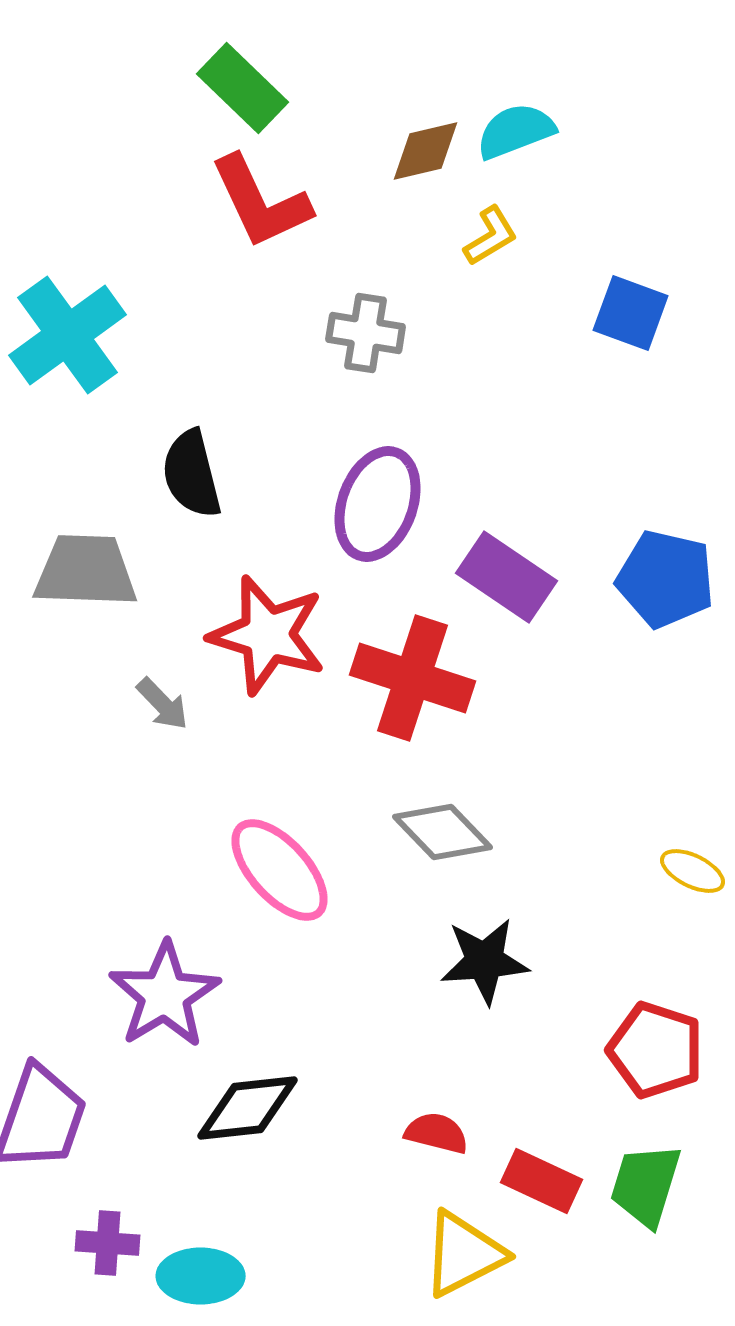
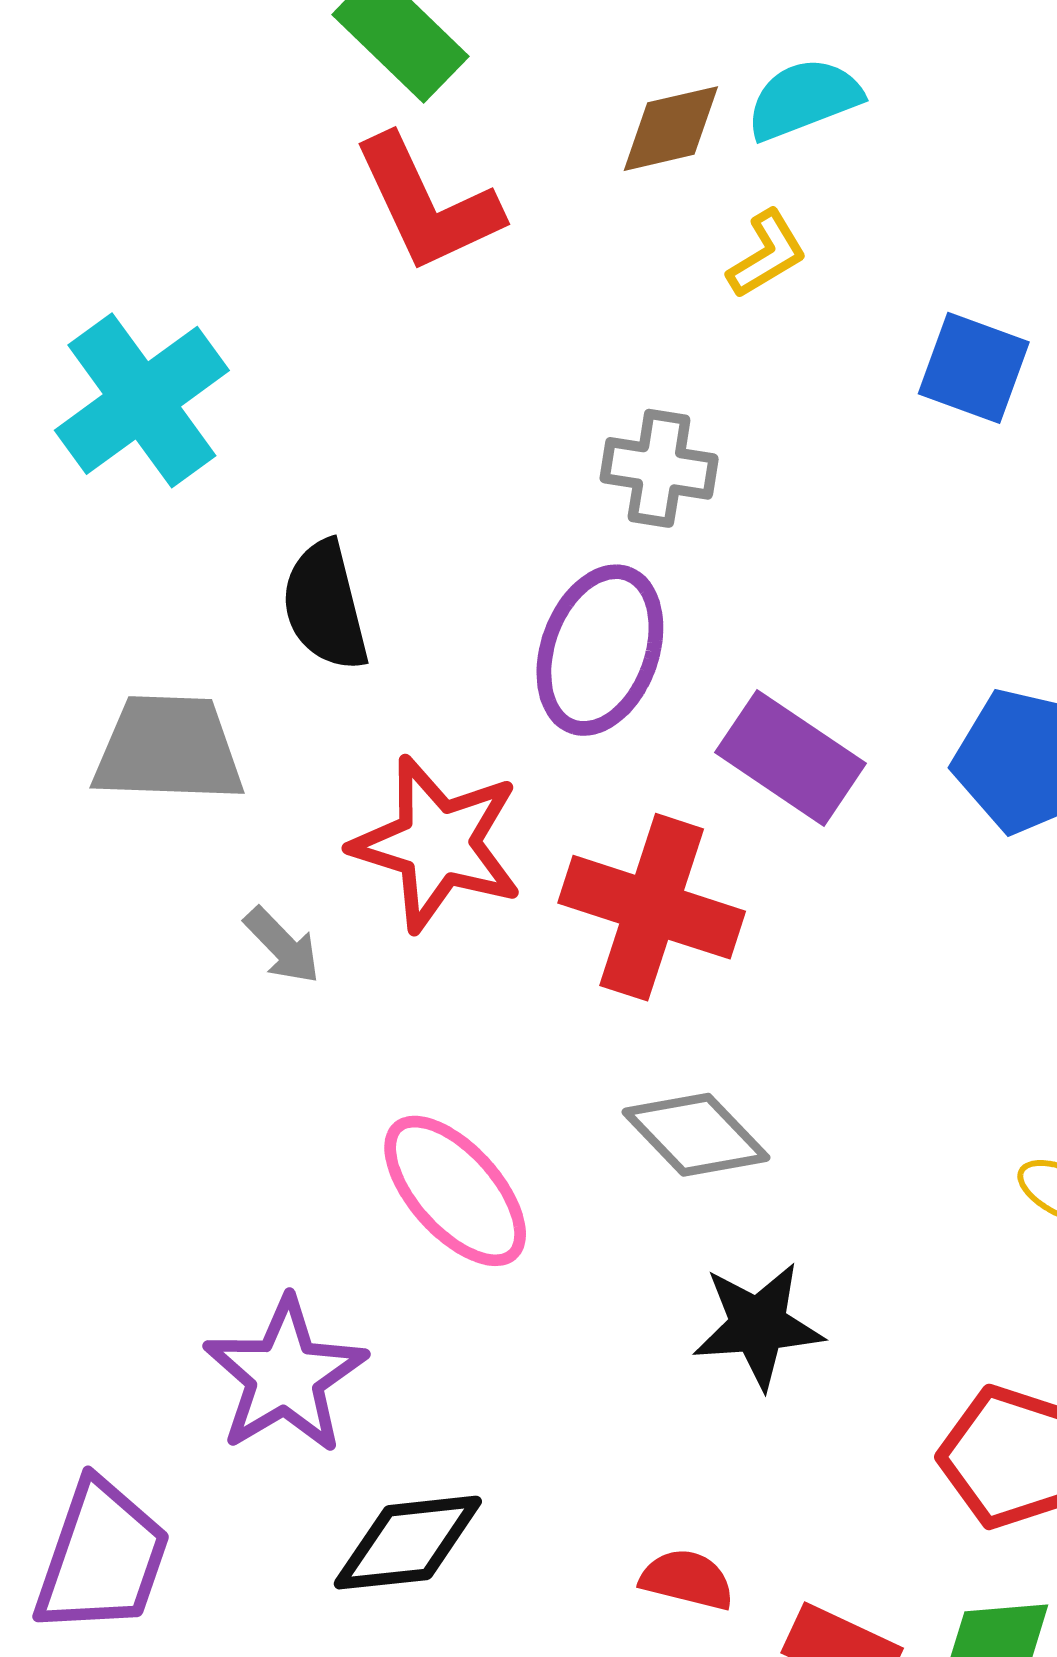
gray cross: (366, 333) -> (659, 468), moved

